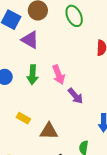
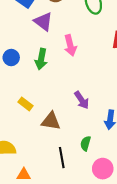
pink arrow: (59, 75) -> (70, 45), moved
purple arrow: (75, 96) -> (82, 100), moved

